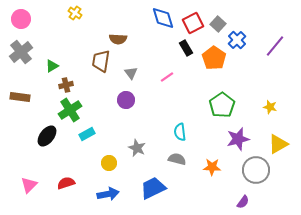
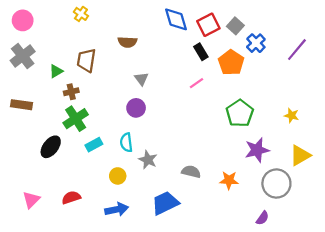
brown trapezoid: (101, 61) -> (86, 60), moved
pink line: (167, 77) -> (197, 83), moved
cyan semicircle: (180, 132) -> (126, 142), moved

